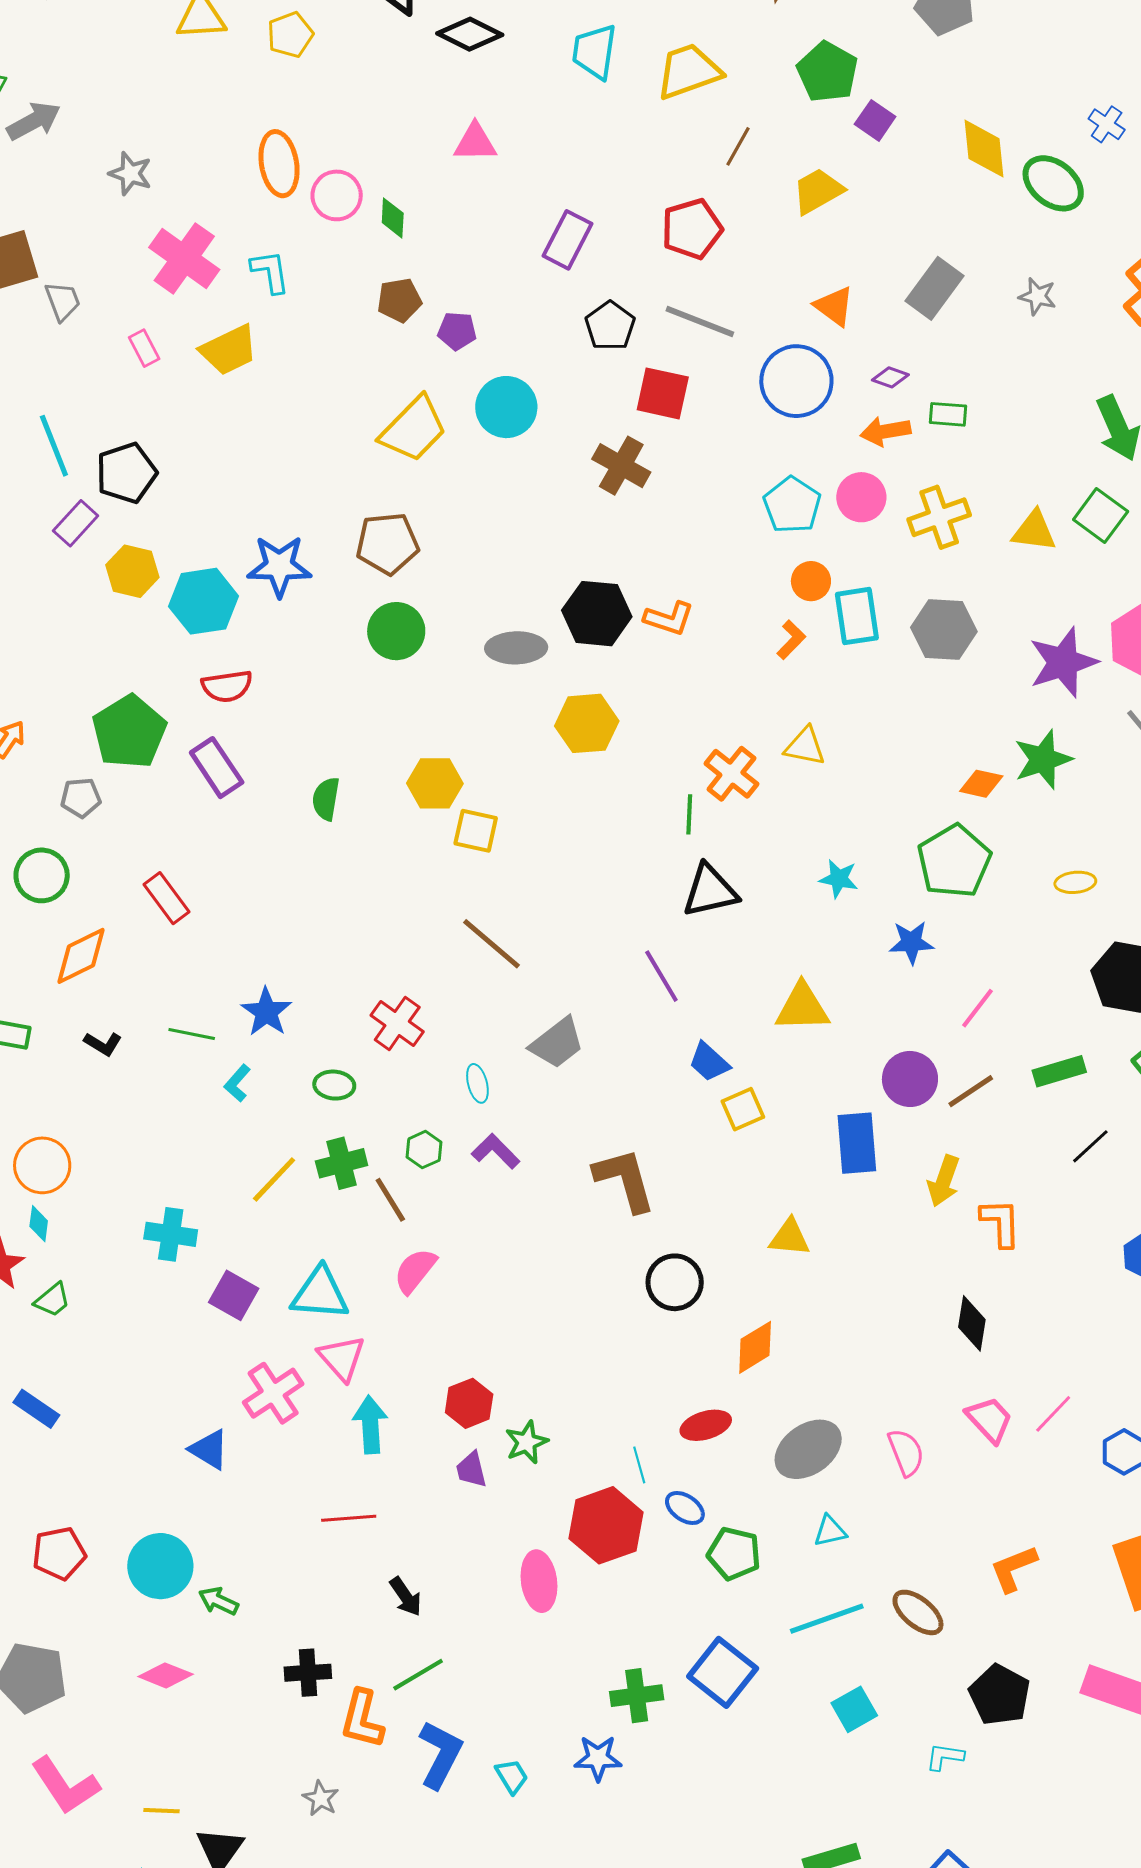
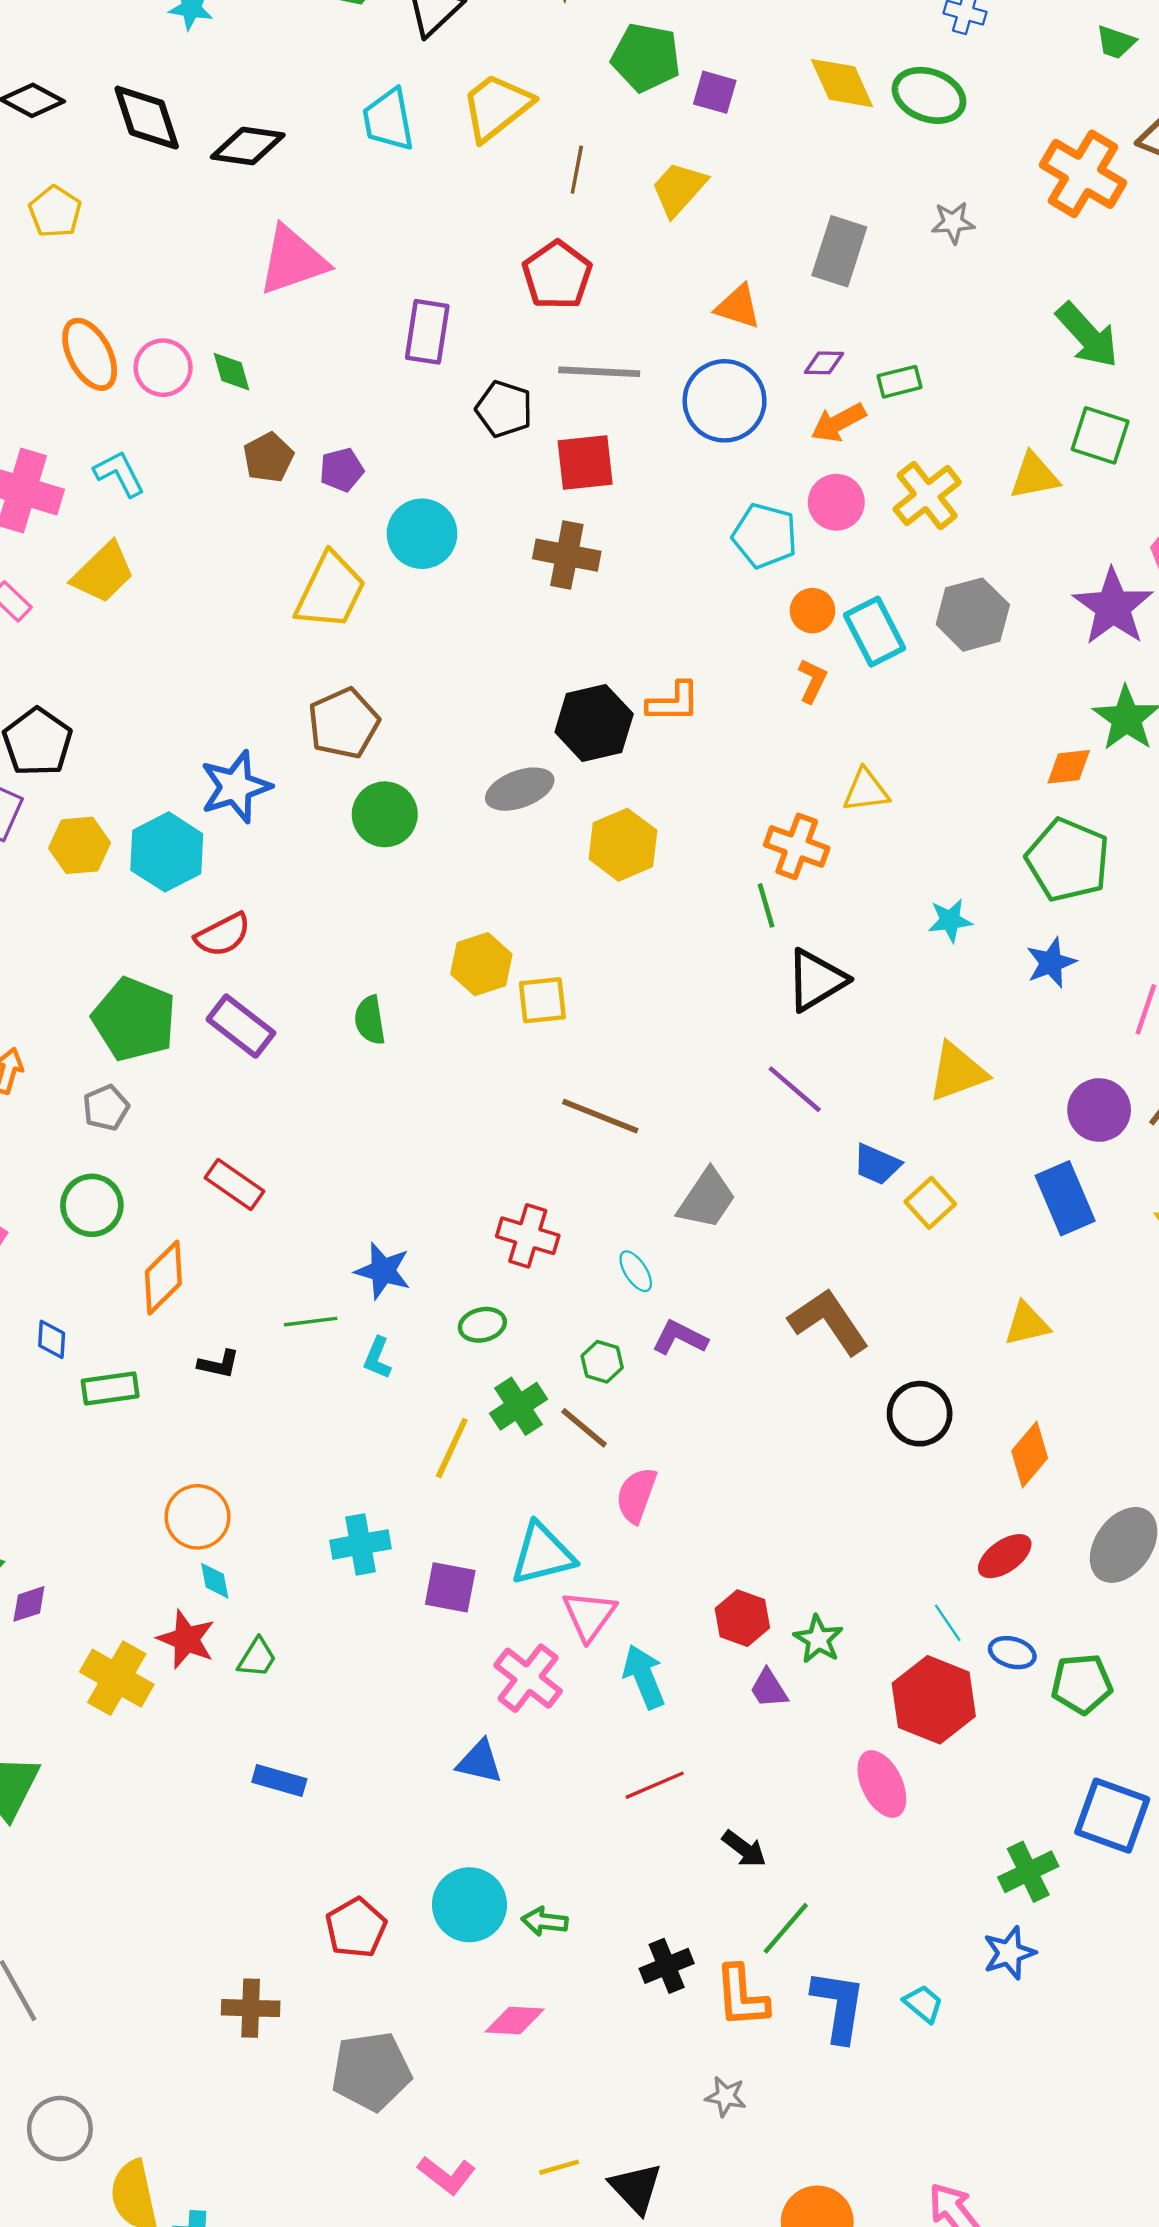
pink triangle: (475, 142) -> (293, 261), size x1.5
pink triangle: (342, 1358) -> (589, 1615), turned 36
pink L-shape: (65, 1786) -> (447, 2175), size x0.7

